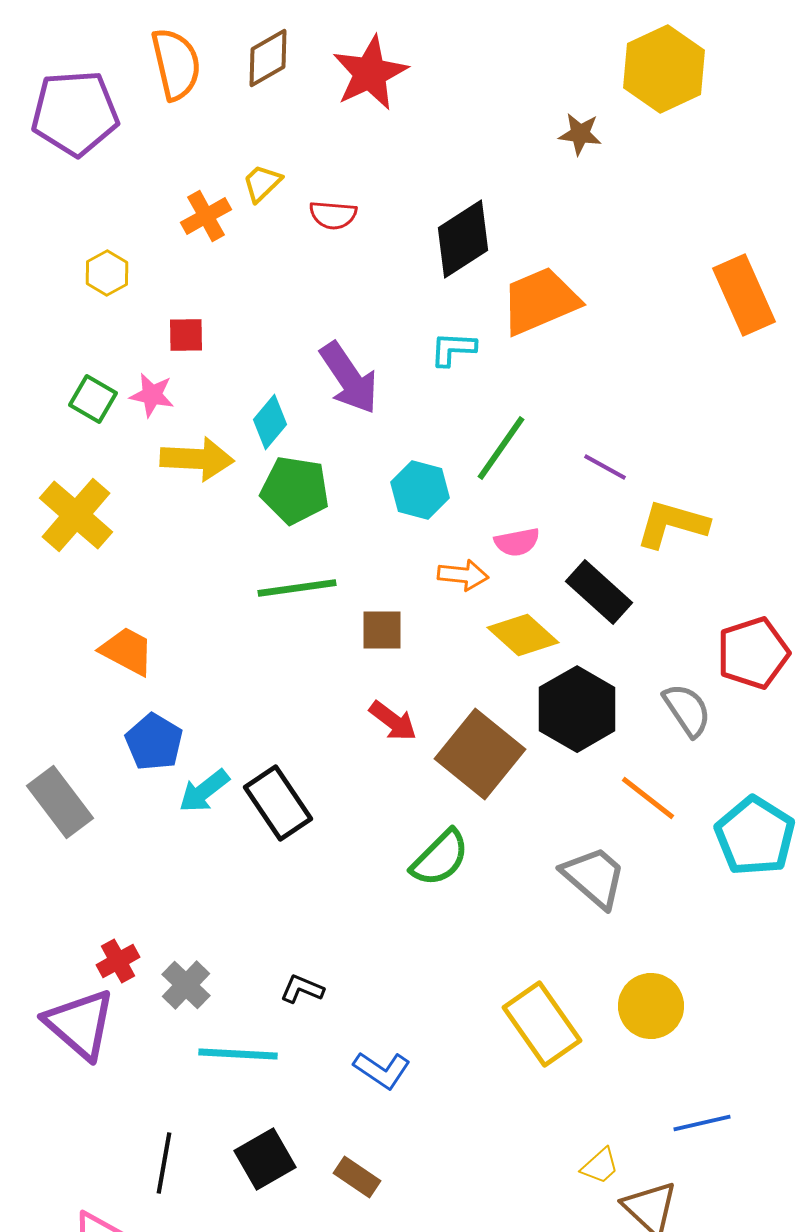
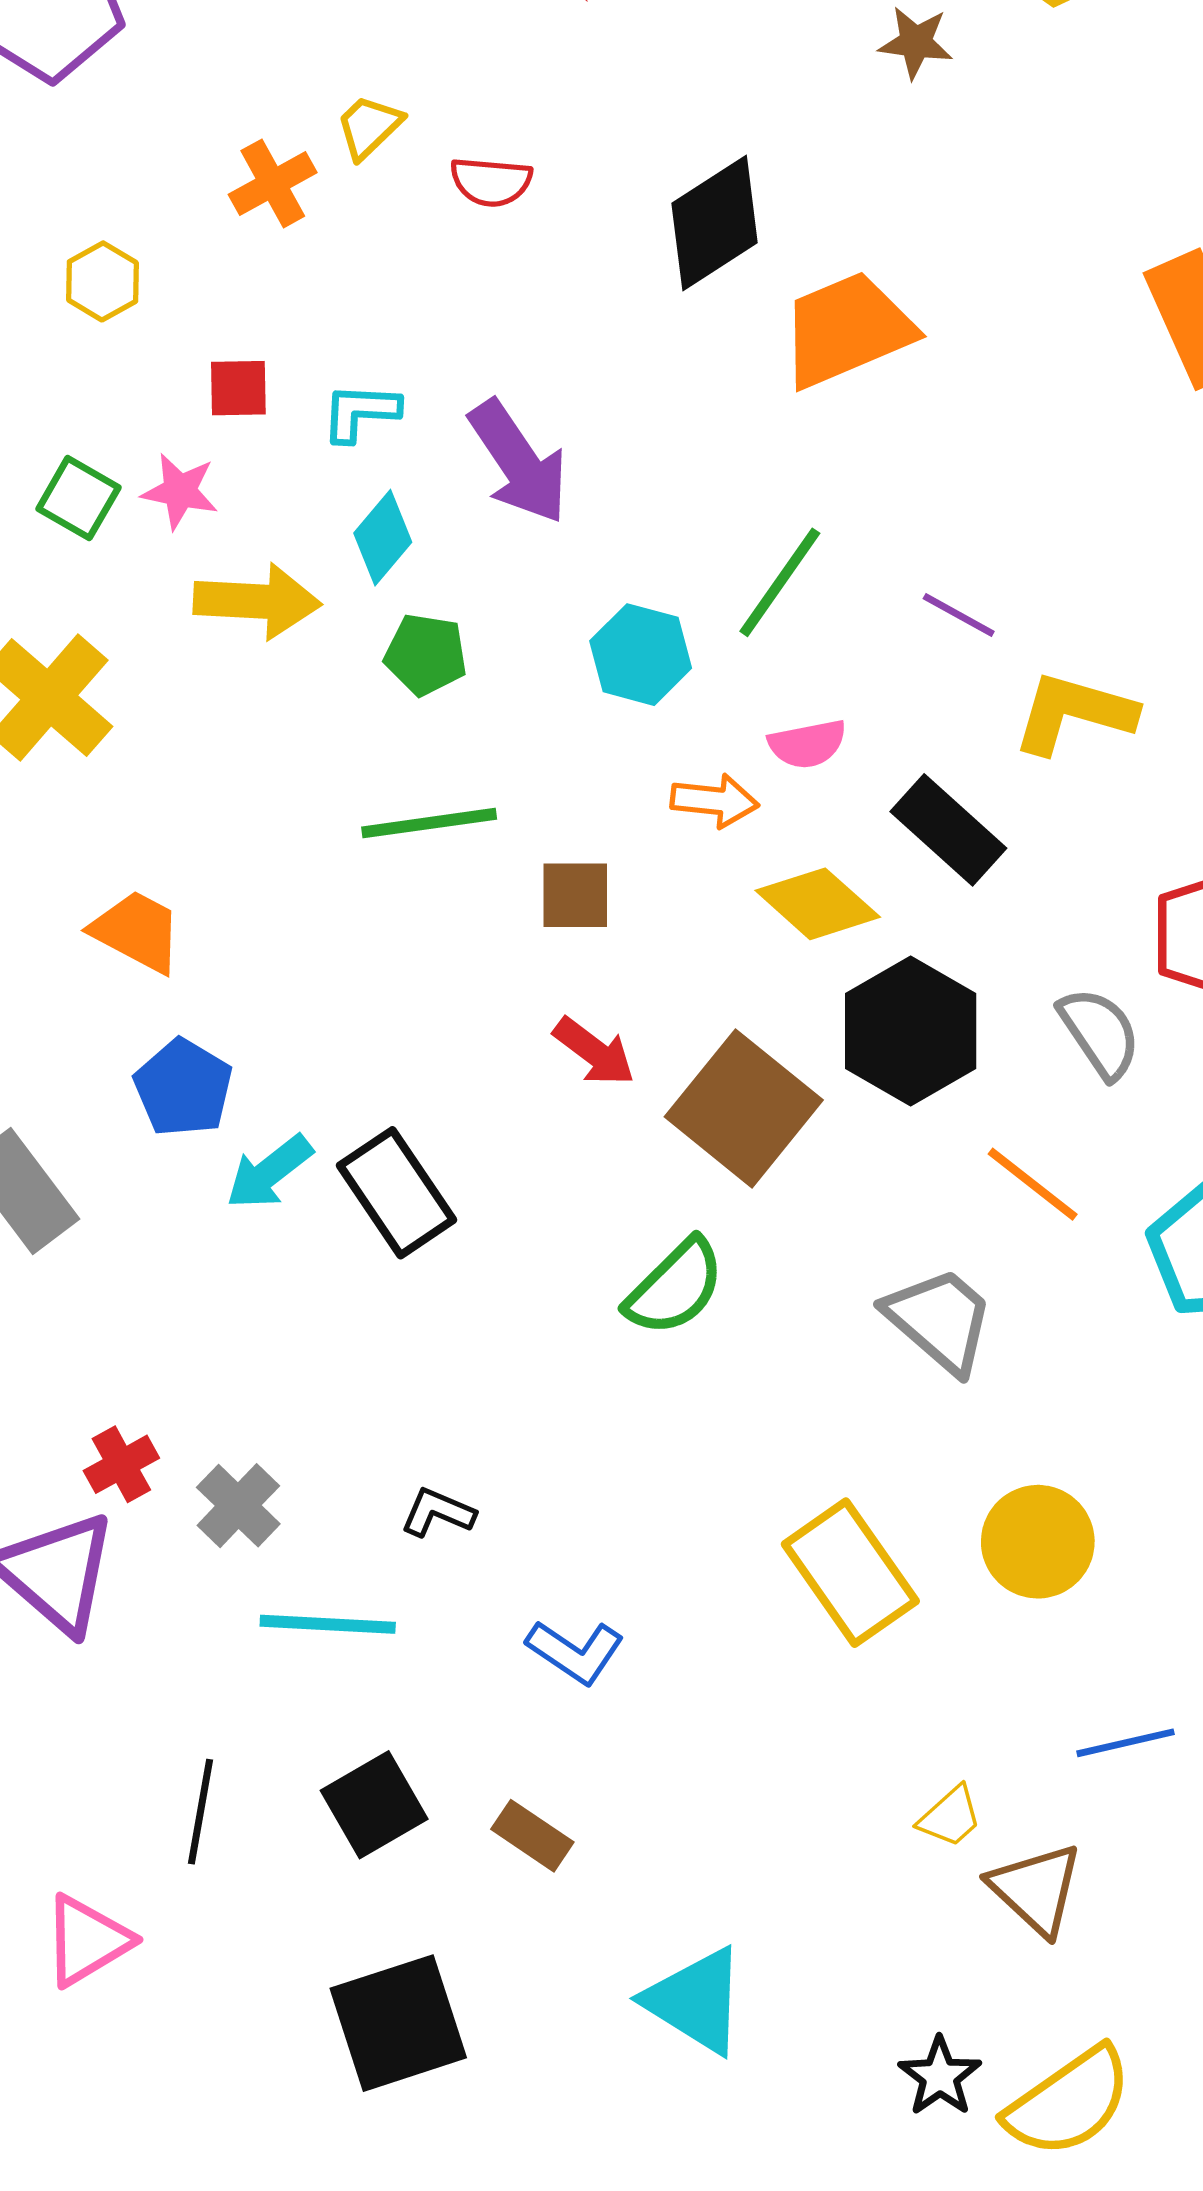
cyan L-shape: (453, 349) -> (360, 412), moved
green pentagon: (295, 490) -> (426, 655), size x0.7

